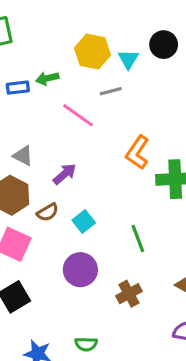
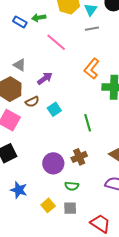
blue rectangle: (18, 88) -> (20, 22), turned 32
gray line: (111, 91) -> (92, 29), moved
purple circle: (80, 270) -> (53, 163), moved
green semicircle: (86, 344) -> (72, 186), moved

